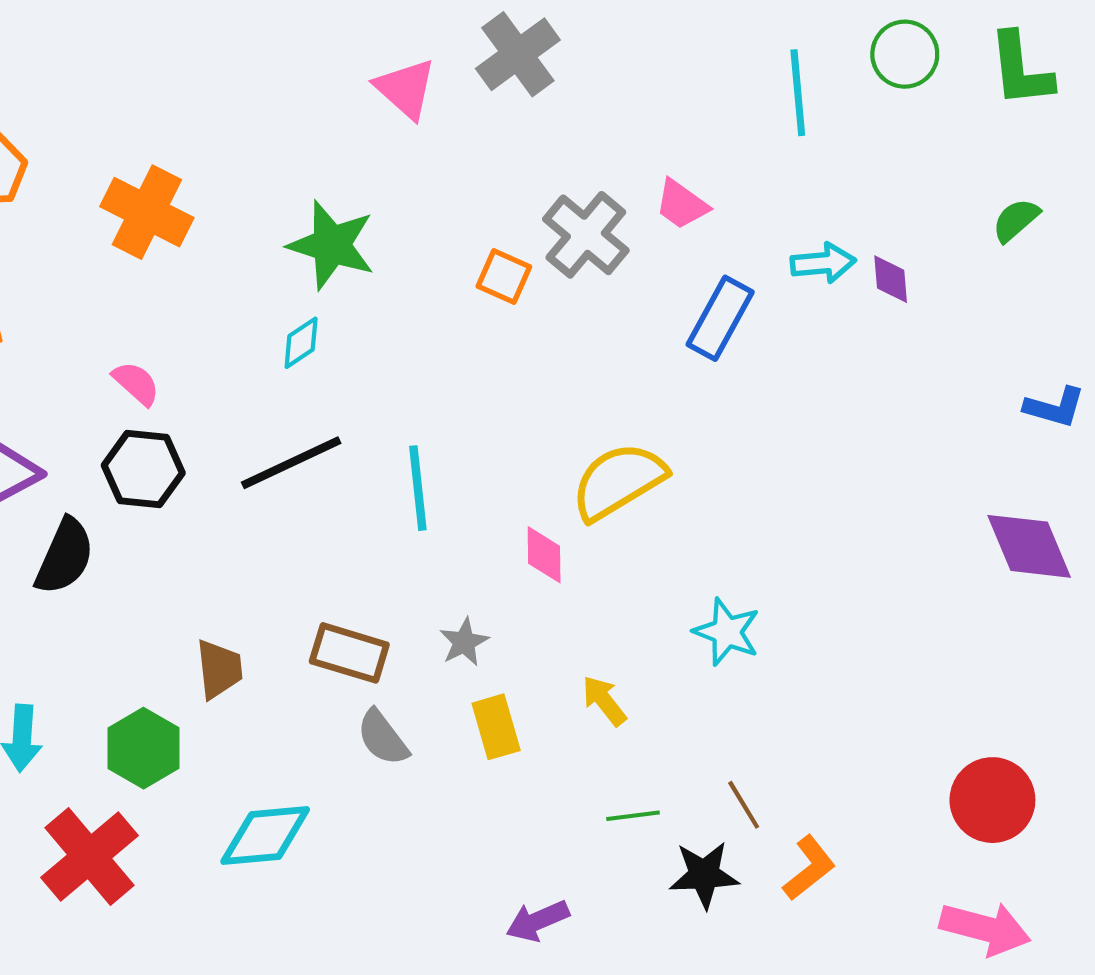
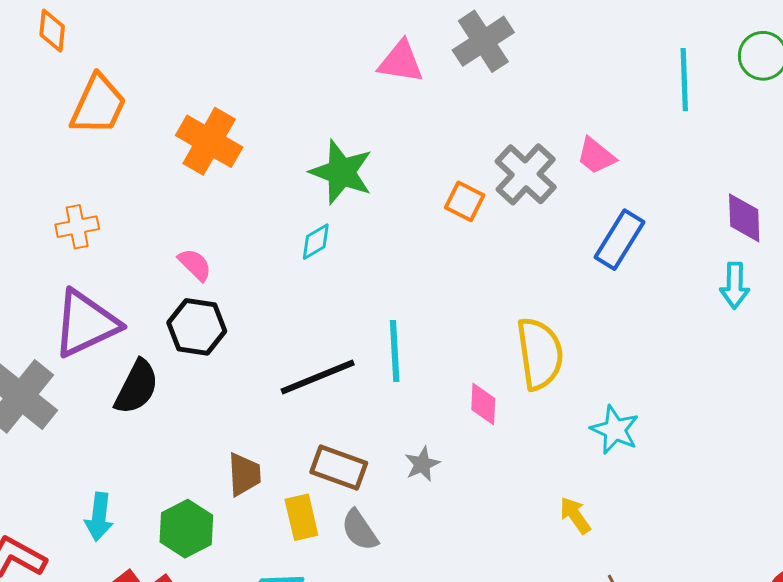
pink triangle: (406, 89) -> (401, 62), turned -36
cyan arrow: (823, 263) -> (735, 285), moved, turned 93
purple diamond: (891, 279) -> (744, 218), size x1.4
black line: (291, 463) -> (318, 377), moved
yellow semicircle: (618, 481) -> (540, 354), turned 110
cyan star: (727, 632) -> (615, 430), moved
yellow arrow: (604, 701) -> (575, 515), moved
yellow rectangle: (496, 727) -> (301, 517), moved

